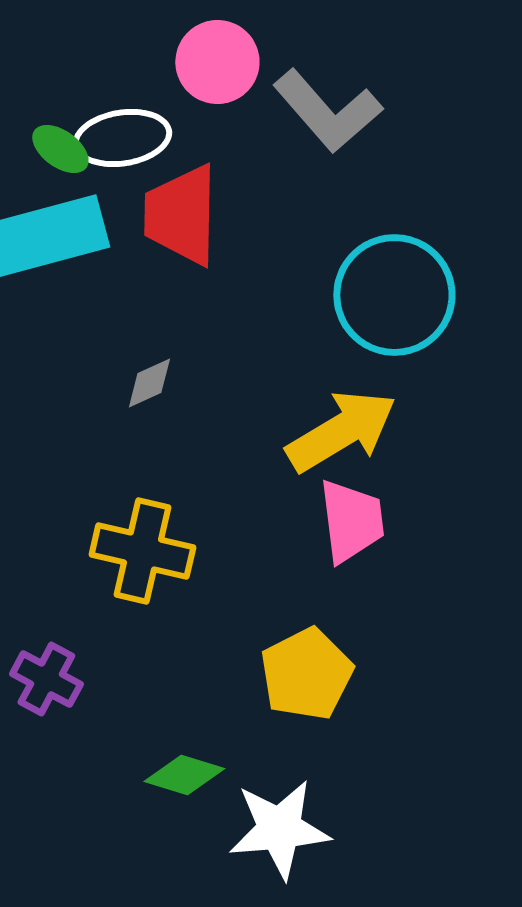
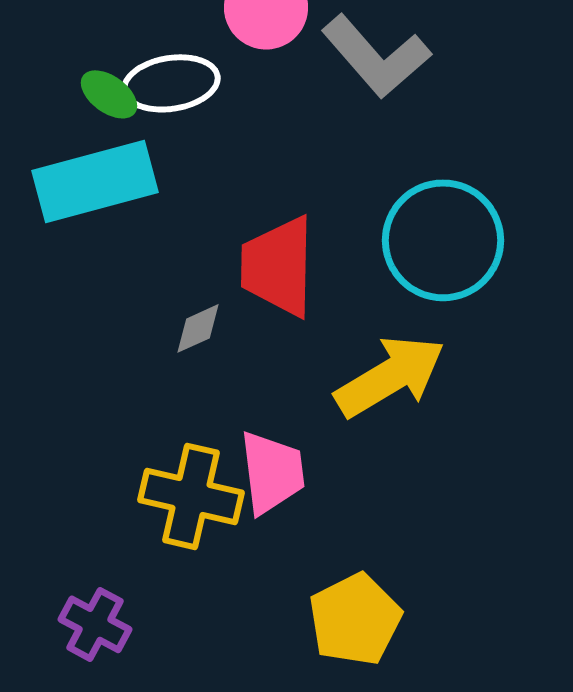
red trapezoid: (181, 215) -> (278, 266), moved
pink trapezoid: (351, 521) -> (272, 472), moved

